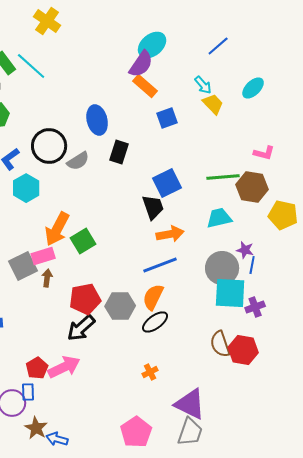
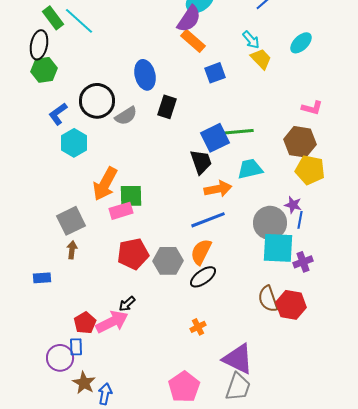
green line: (223, 177) -> (237, 132), moved
yellow pentagon: (283, 215) -> (310, 170), moved
cyan trapezoid: (219, 218) -> (250, 169), moved
green square: (83, 241) -> (131, 196), turned 30
pink rectangle: (43, 256) -> (121, 211), moved
brown arrow: (47, 278) -> (72, 250), moved
black arrow: (81, 328) -> (127, 304), moved, size x0.6
blue arrow: (57, 439) -> (105, 394), turned 85

